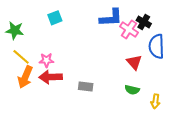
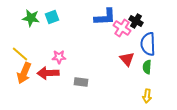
green star: (15, 30) -> (31, 18), moved
pink star: (46, 60) -> (59, 57), moved
green semicircle: (132, 90) -> (147, 67), moved, turned 80

